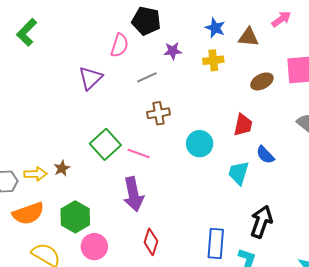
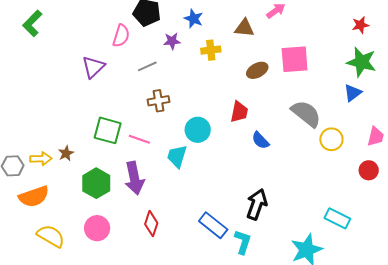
blue star: (215, 28) -> (194, 19), moved
green square: (105, 144) -> (108, 130), turned -32
cyan trapezoid: (239, 173) -> (177, 156), moved
green hexagon: (75, 217) -> (96, 183), moved
blue rectangle: (216, 243) -> (213, 225), turned -56

